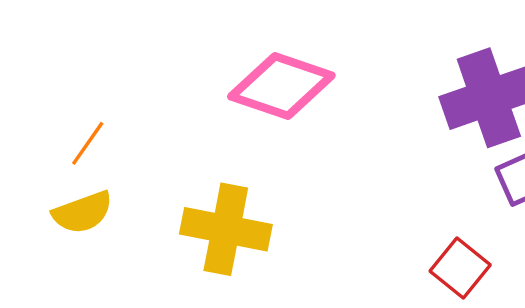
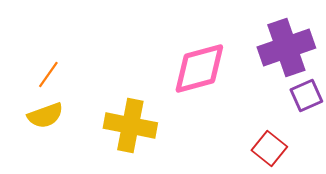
pink diamond: (281, 86) -> (199, 68), moved, turned -34

